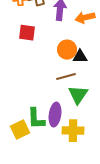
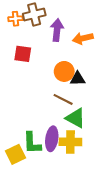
brown line: (66, 77) -> (63, 99), turned 42
green triangle: (78, 95) -> (76, 118), turned -35
yellow cross: (73, 131) -> (70, 142), moved

